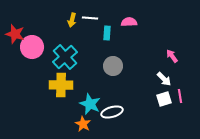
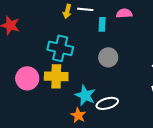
pink circle: (32, 47) -> (27, 78), moved
cyan cross: (65, 57) -> (60, 48), turned -35

